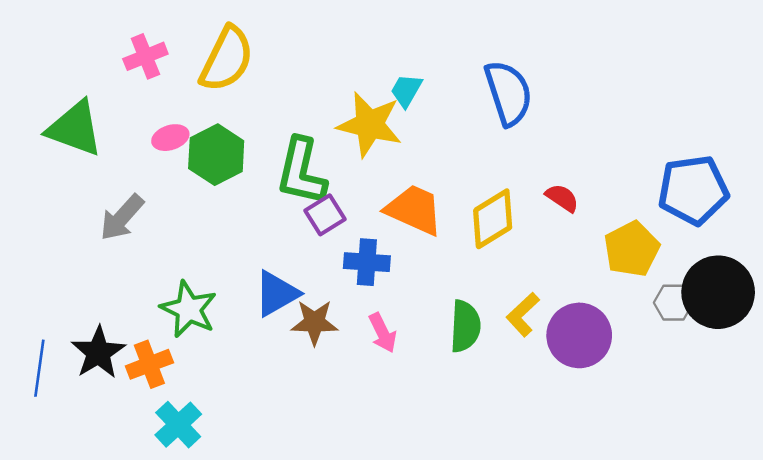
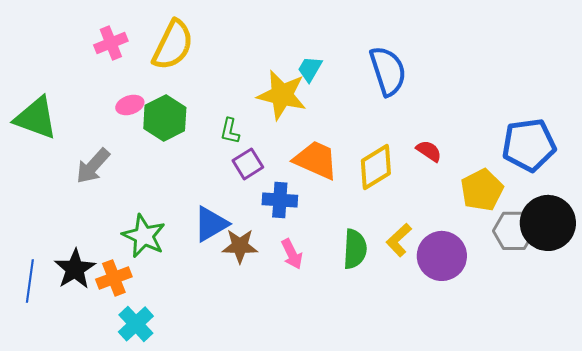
green triangle: (75, 128) -> (36, 118), moved
green L-shape: (301, 172) -> (230, 131), size x0.5
gray hexagon: (674, 303) -> (514, 231), size x1.4

